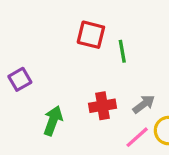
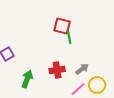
red square: (91, 35) -> (62, 26), moved

